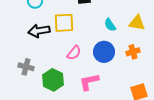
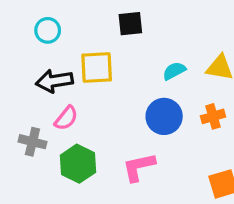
cyan semicircle: (110, 25) -> (174, 71), turned 96
pink semicircle: (74, 53) -> (66, 118), moved

